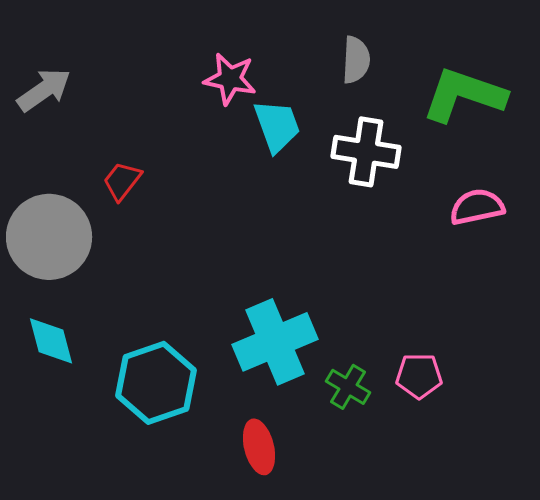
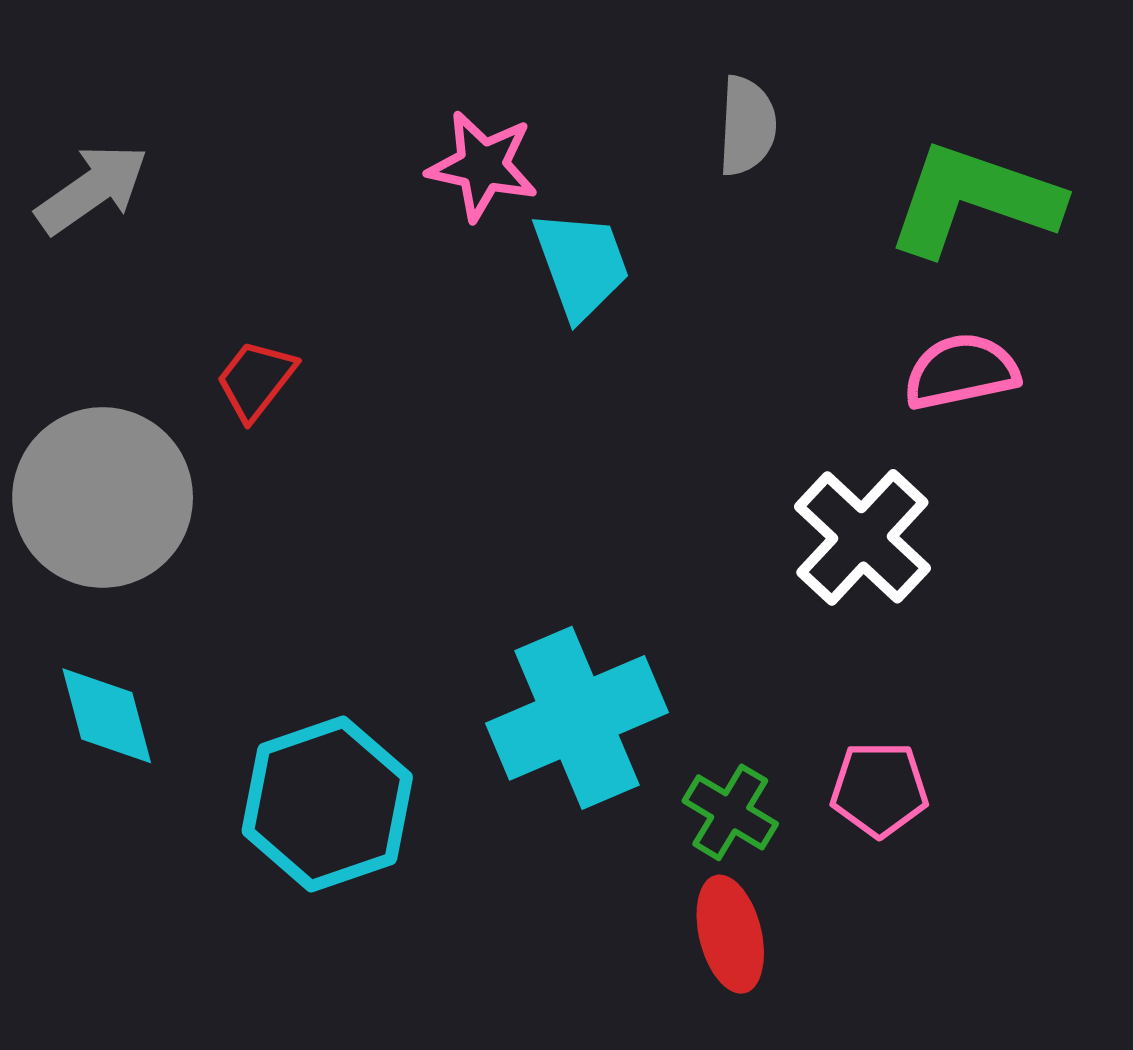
white cross: (366, 152) -> (862, 537), moved, turned 34
pink semicircle: (477, 207) -> (961, 372), moved
red ellipse: (259, 447) -> (730, 934), moved

